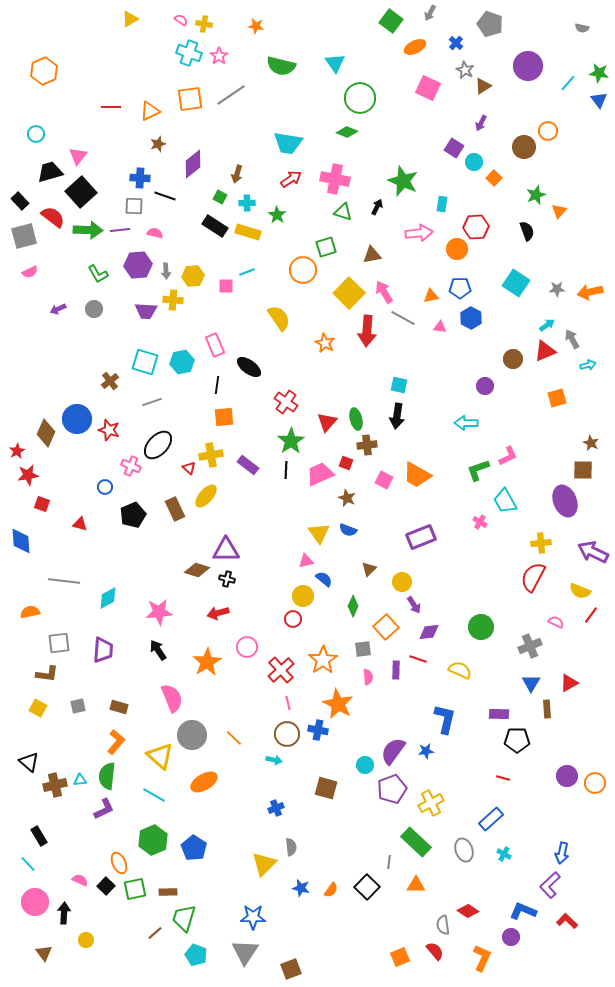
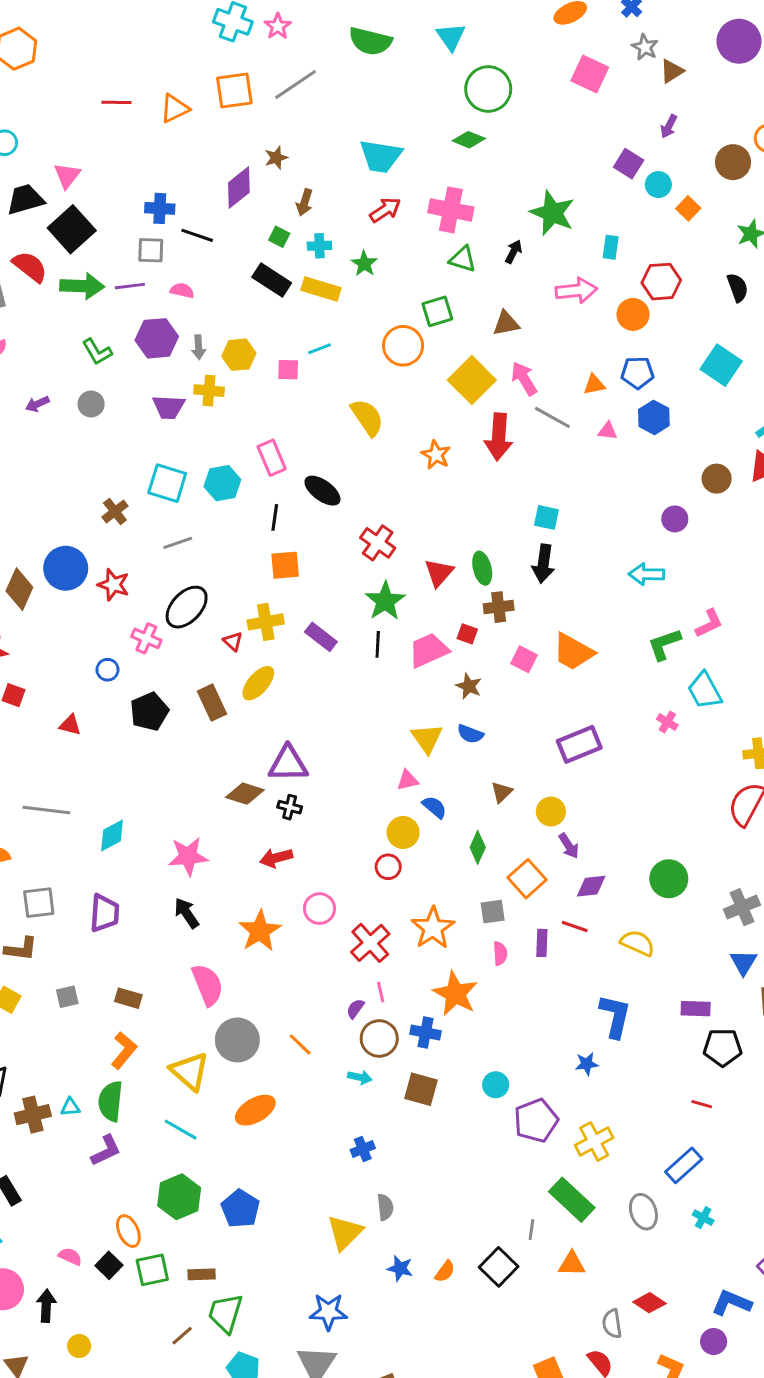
brown star: (158, 144) -> (276, 158), moved
purple semicircle: (393, 751) -> (355, 1009), moved, size x0.5
brown square: (326, 788) -> (421, 1089), moved

